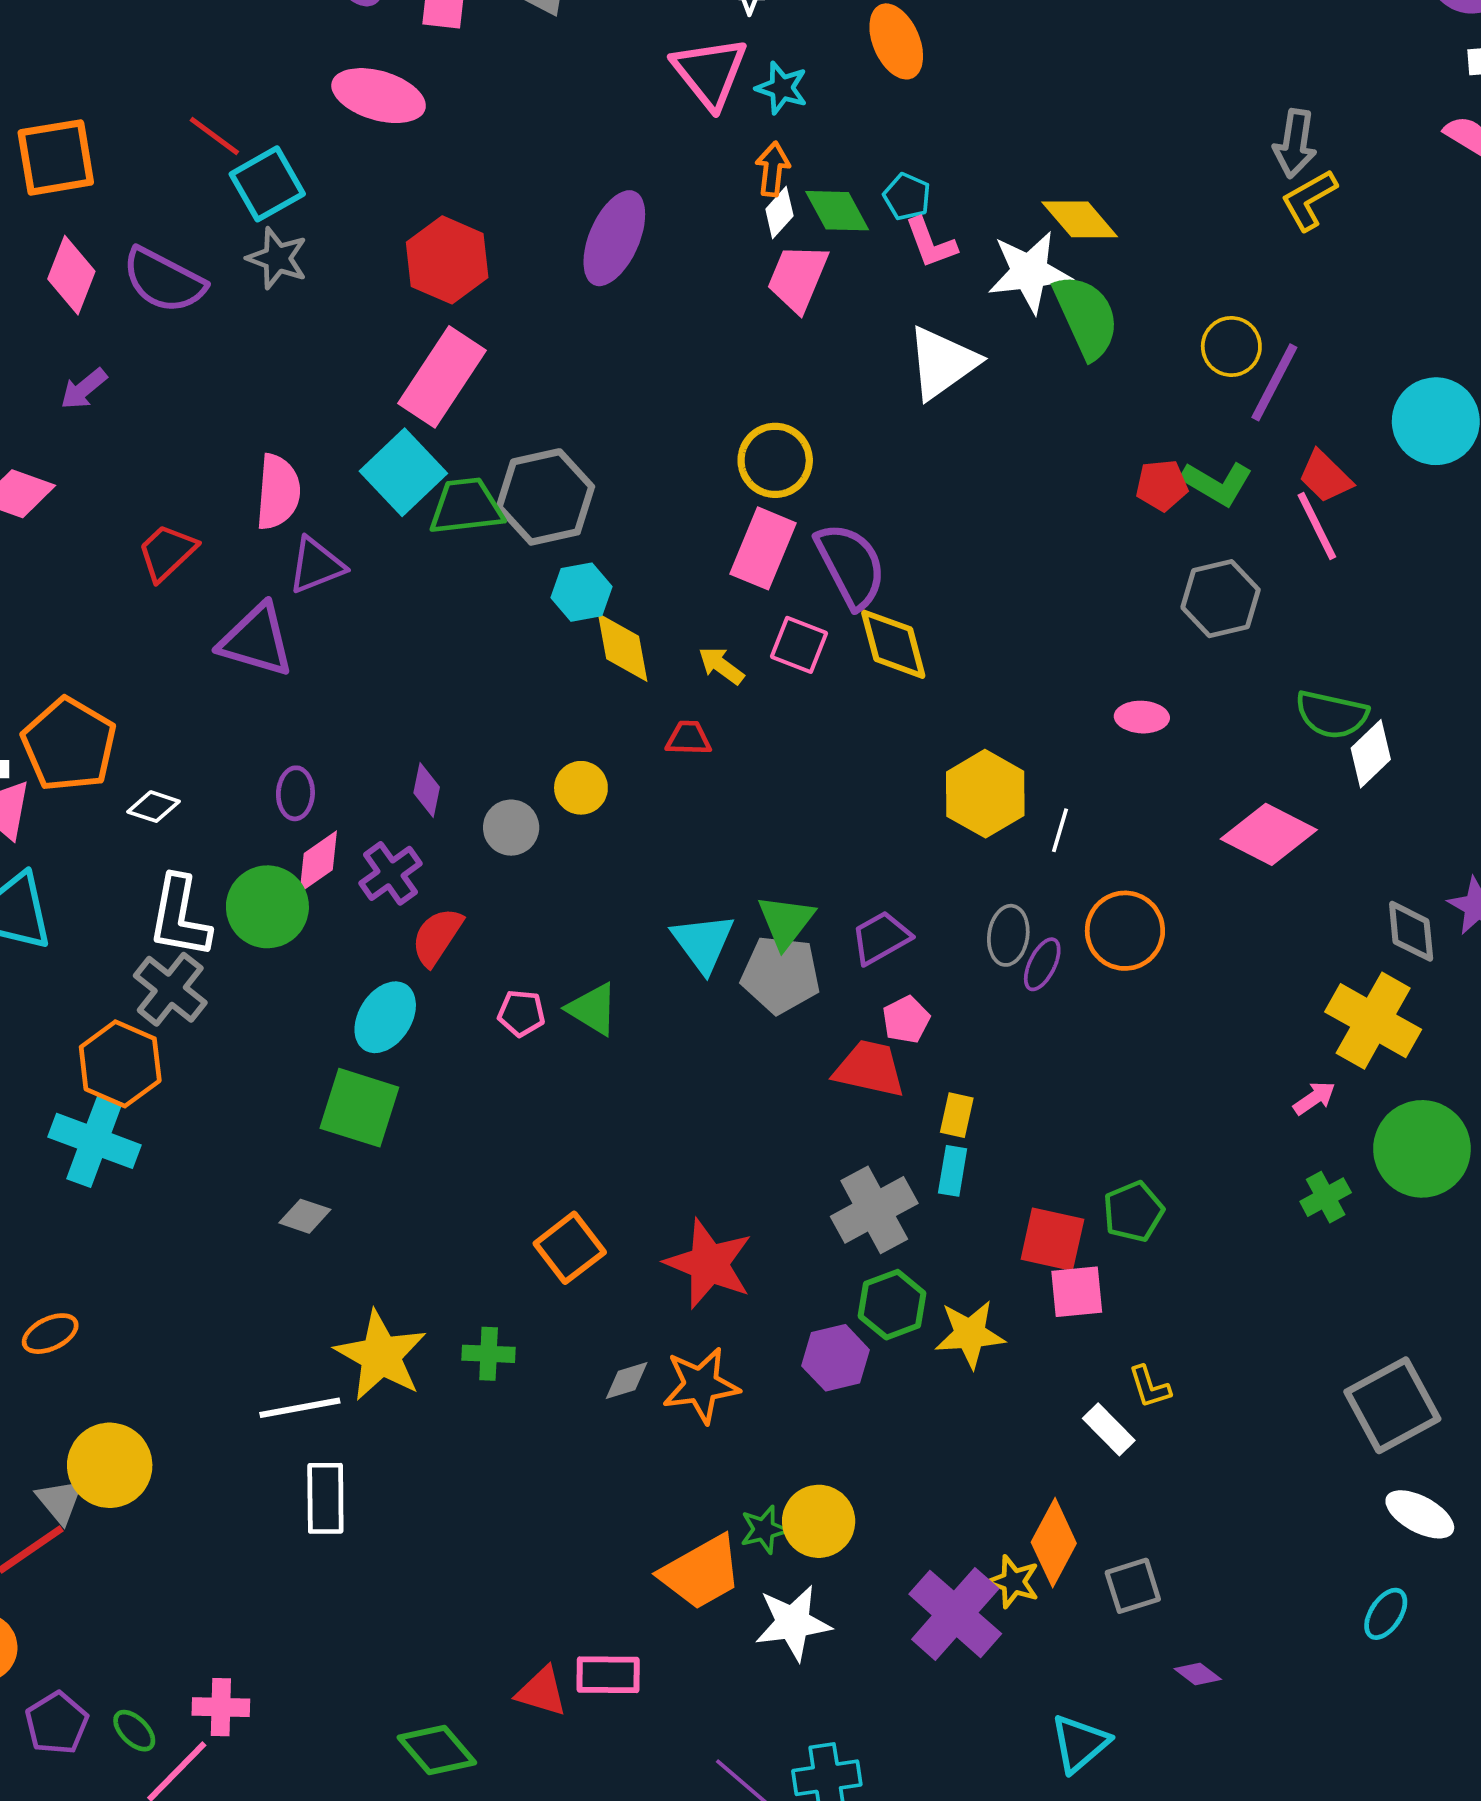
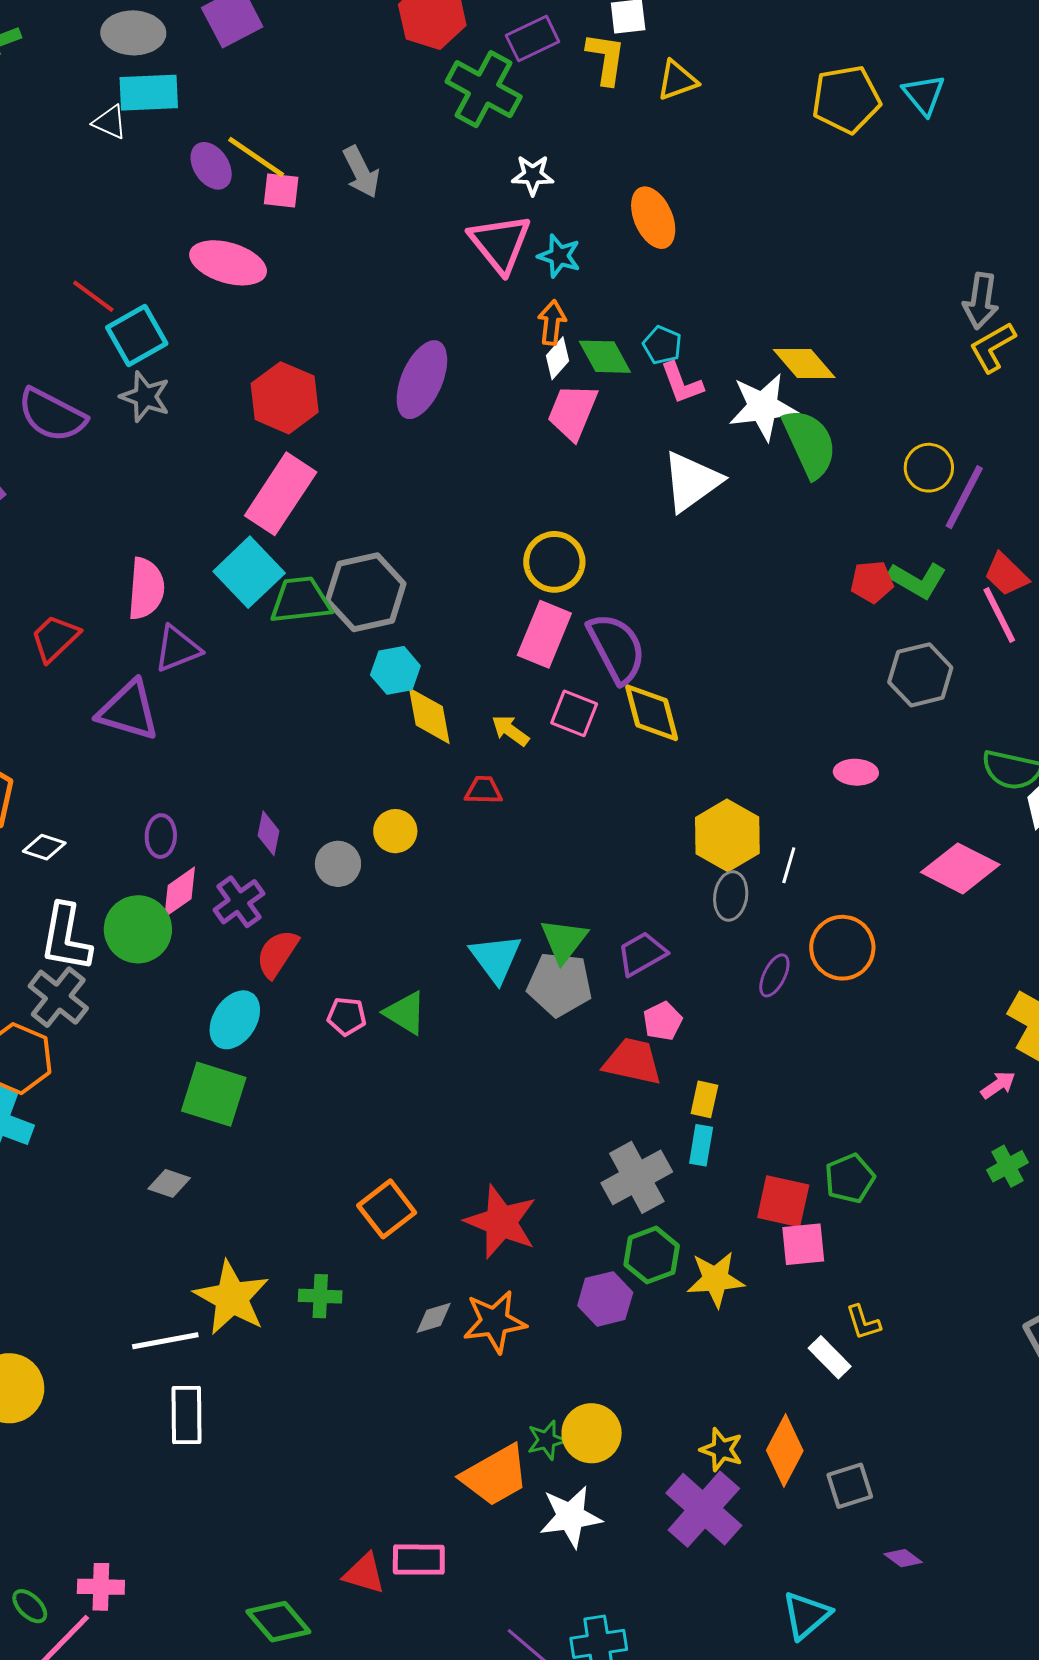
gray ellipse: (1008, 935) -> (731, 896), moved
yellow star: (1013, 1582) -> (722, 1450), moved

